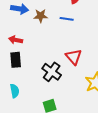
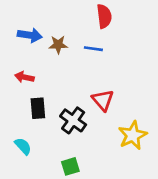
black rectangle: (16, 60) -> (38, 108), moved
cyan semicircle: (15, 91) -> (23, 146), turned -32

